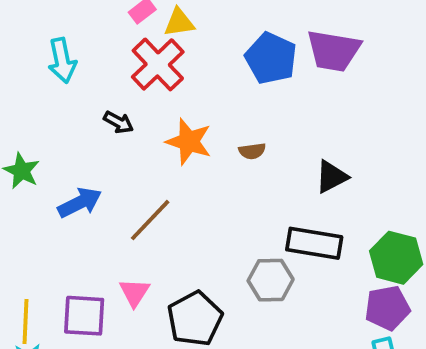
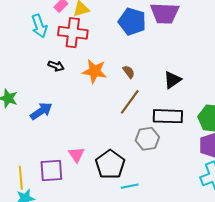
cyan arrow: (62, 60) -> (39, 26), moved
red cross: (158, 64) -> (73, 33), turned -32
brown semicircle: (252, 151) -> (129, 72), turned -112
brown line: (150, 220) -> (130, 102), moved

